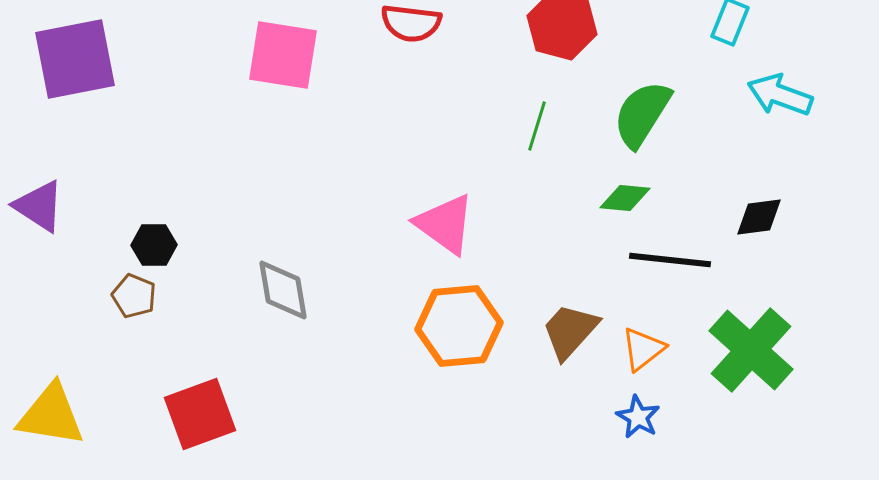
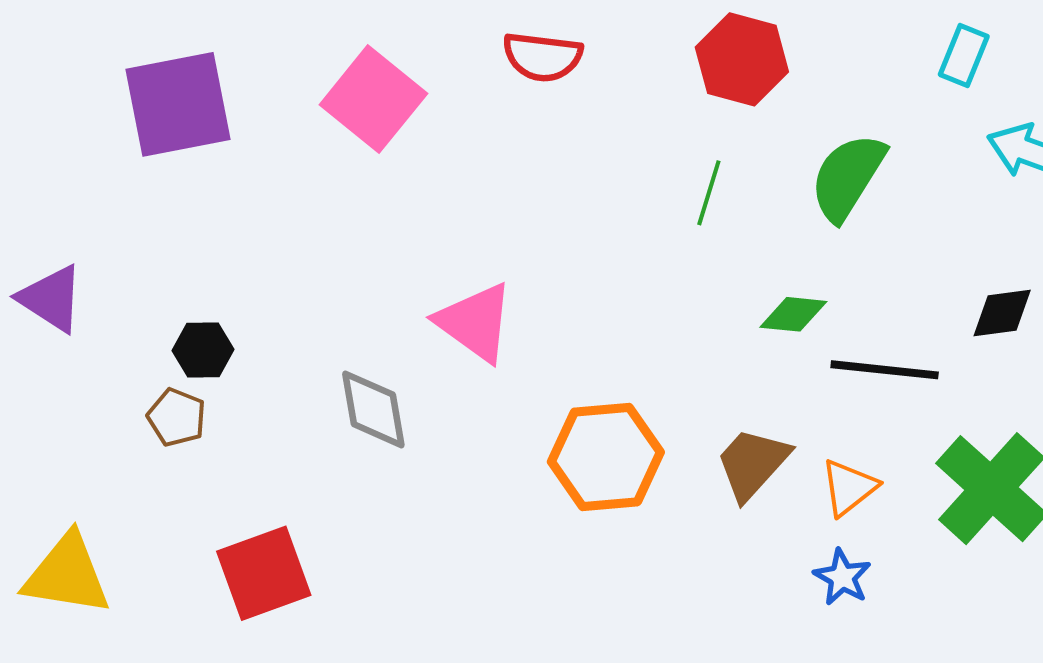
pink square: (283, 55) -> (373, 99), turned 30
purple square: (75, 59) -> (178, 104), moved
green diamond: (625, 198) -> (793, 314), moved
pink triangle: (445, 224) -> (475, 322), moved

